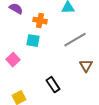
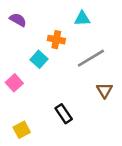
orange cross: (40, 21) -> (56, 40), moved
cyan square: (33, 41) -> (39, 59), turned 32

